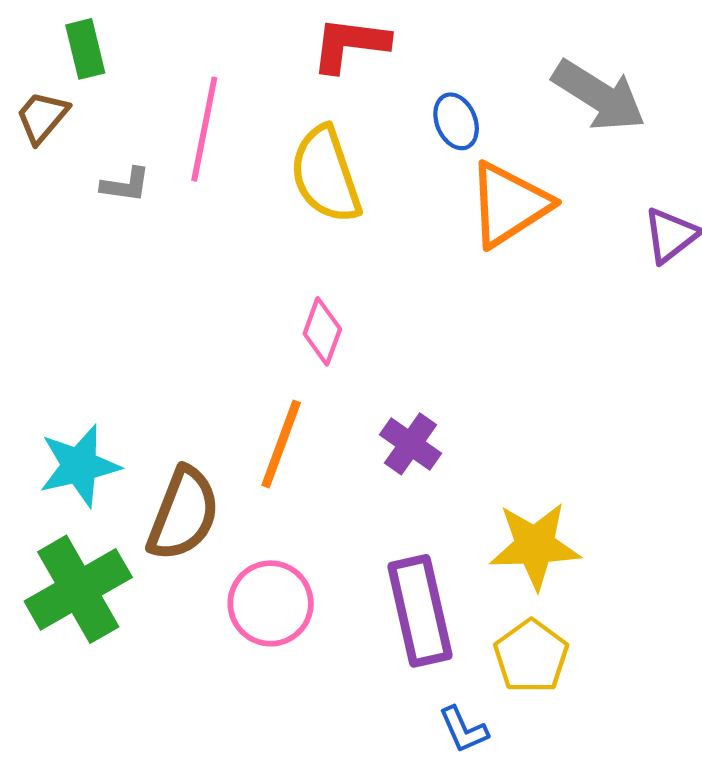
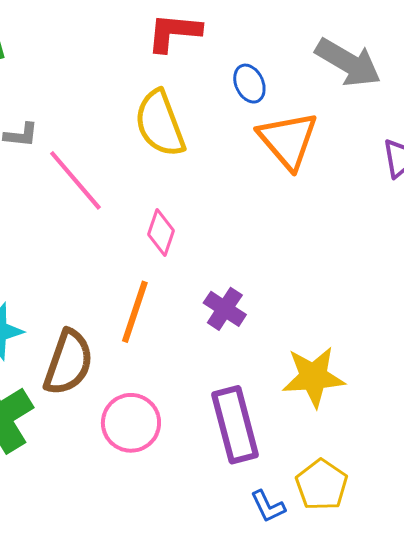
pink line: (204, 129) -> (75, 180), moved, turned -50
orange triangle: (509, 204) -> (288, 140), turned -36
yellow pentagon: (531, 656) -> (322, 485), moved

